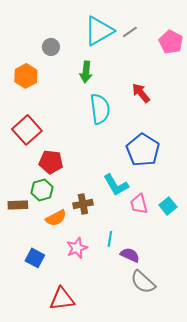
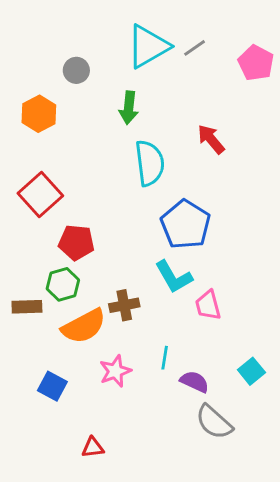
blue pentagon: (143, 150) -> (186, 224), moved
cyan square: (168, 206) -> (251, 371), moved
orange semicircle: (56, 218) -> (84, 326), size x1.4
red triangle: (62, 299) -> (93, 447), size x0.6

